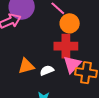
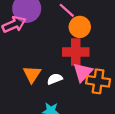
orange triangle: (26, 66) -> (32, 74), turned -42

